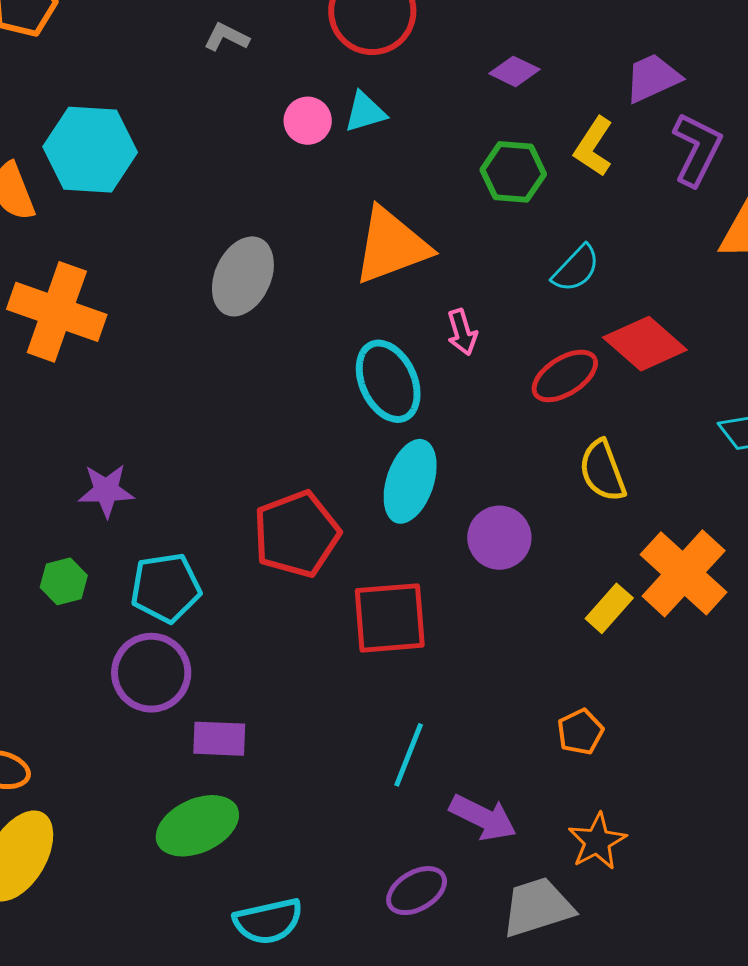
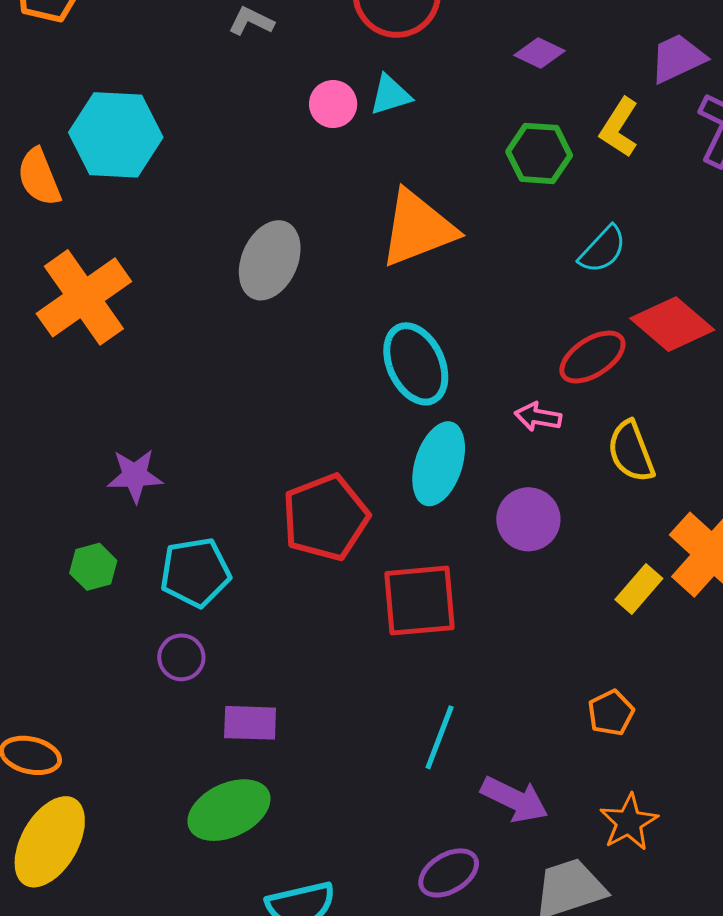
orange cross: (57, 312) -> (84, 297), turned 36
pink arrow: (462, 332) -> (538, 417), moved, turned 117
purple circle: (151, 673) -> (181, 657), size x0.6

